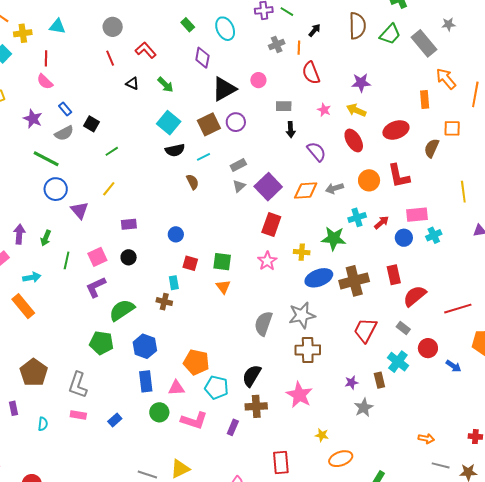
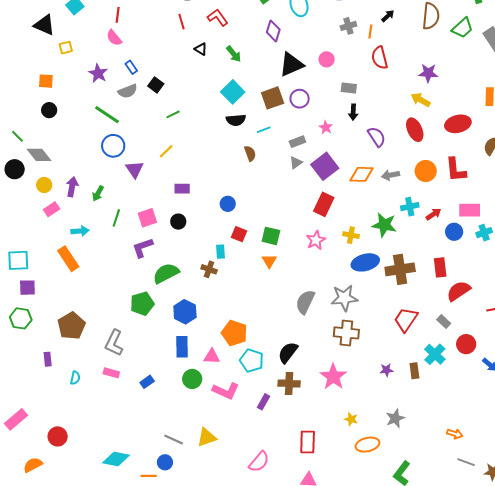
pink star: (324, 110) -> (326, 127), moved
green pentagon: (101, 343) -> (142, 304), turned -30
gray star: (364, 408) -> (395, 418), moved

